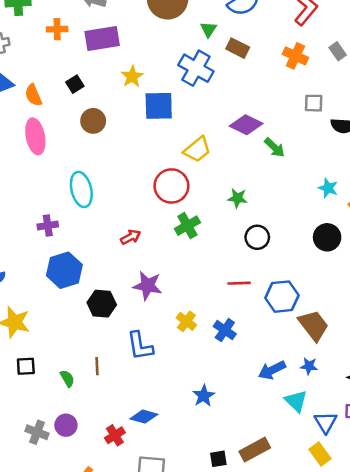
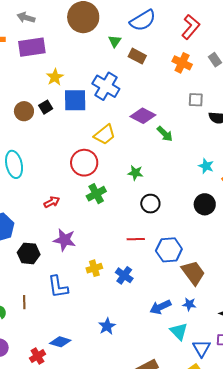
blue cross: (196, 68) -> (106, 86), moved
black square: (75, 84) -> (46, 107), moved
yellow cross: (186, 321) -> (94, 268), turned 35

